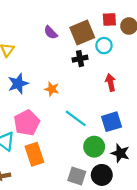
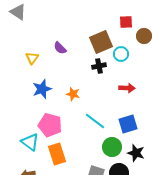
red square: (109, 19) -> (126, 22), moved
purple semicircle: (51, 33) -> (60, 48), moved
red arrow: (110, 83) -> (127, 88), turned 105
pink pentagon: (27, 123) -> (50, 125), turned -30

